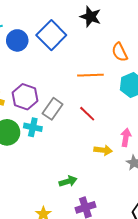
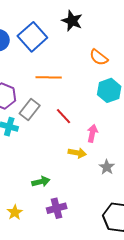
orange semicircle: (120, 52) -> (99, 57), turned -30
orange line: (90, 75) -> (49, 77), moved
pink arrow: (126, 137) -> (92, 133), moved

